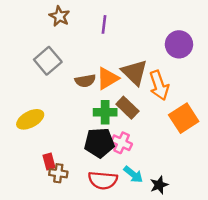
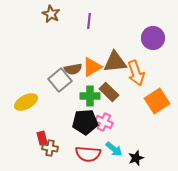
gray square: (48, 61) -> (60, 80), moved
brown triangle: (134, 72) -> (115, 62), turned -50

